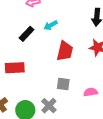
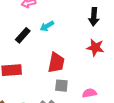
red trapezoid: (65, 51) -> (56, 63), moved

